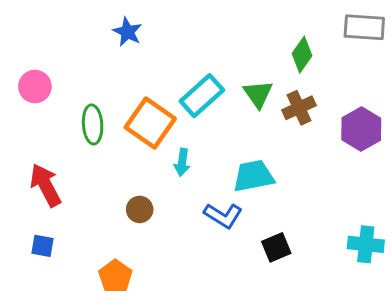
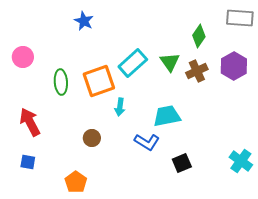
orange square: (150, 123) -> (99, 81), turned 36
purple hexagon: (361, 129) -> (234, 66), moved
cyan cross: (366, 244) -> (241, 161), turned 30

